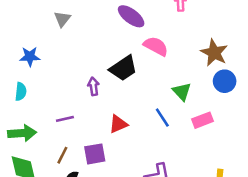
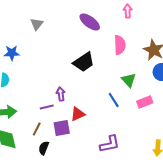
pink semicircle: (156, 46) -> (120, 45), moved, turned 60
purple arrow: (93, 86) -> (61, 94), moved
purple line: (65, 119) -> (47, 107), moved
red triangle: (118, 124) -> (78, 114), moved

